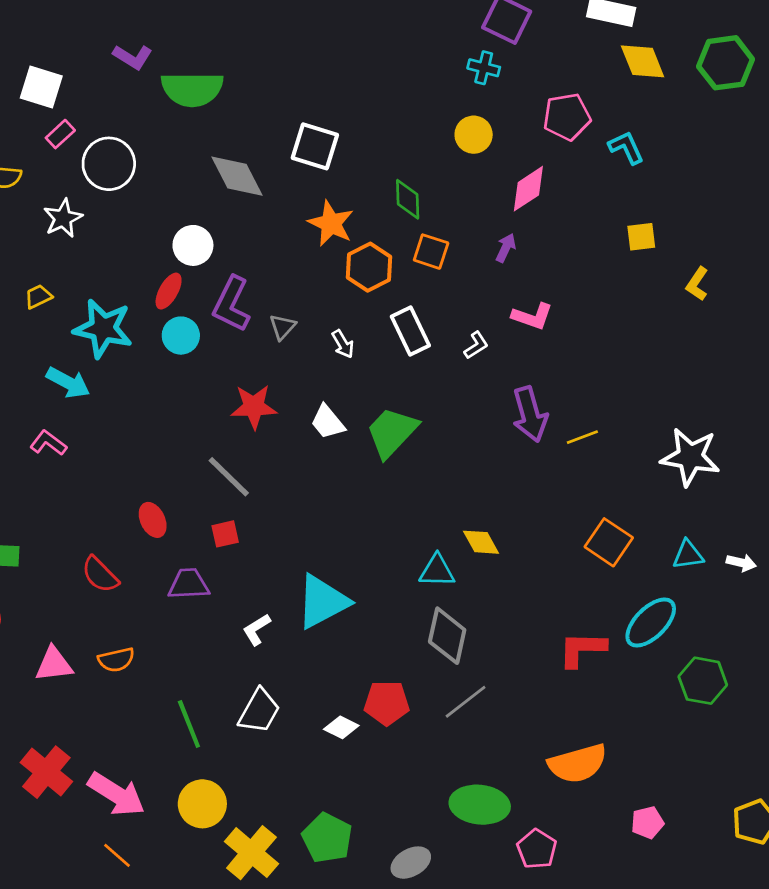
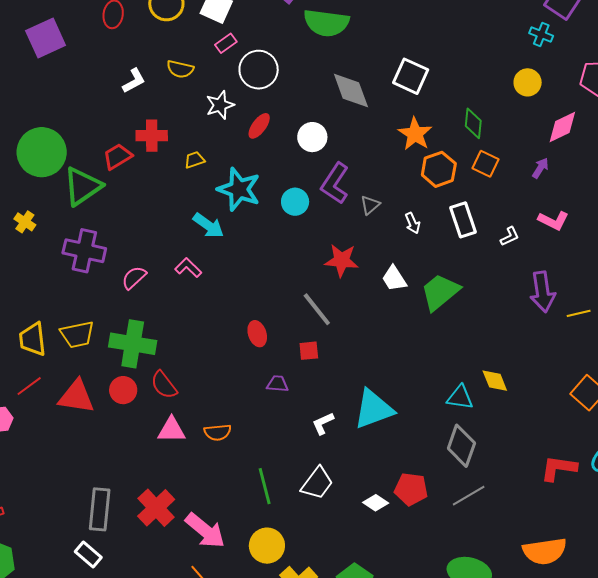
red ellipse: (169, 291) -> (259, 126), moved
red semicircle: (100, 575) -> (164, 385), moved
purple trapezoid: (189, 584) -> (277, 384), size x0.7

